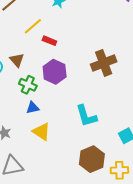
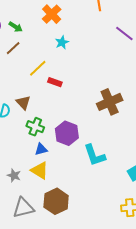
purple hexagon: (55, 72) -> (67, 133), moved
yellow triangle: (42, 132) -> (40, 170), moved
brown hexagon: (92, 159) -> (56, 201), moved

